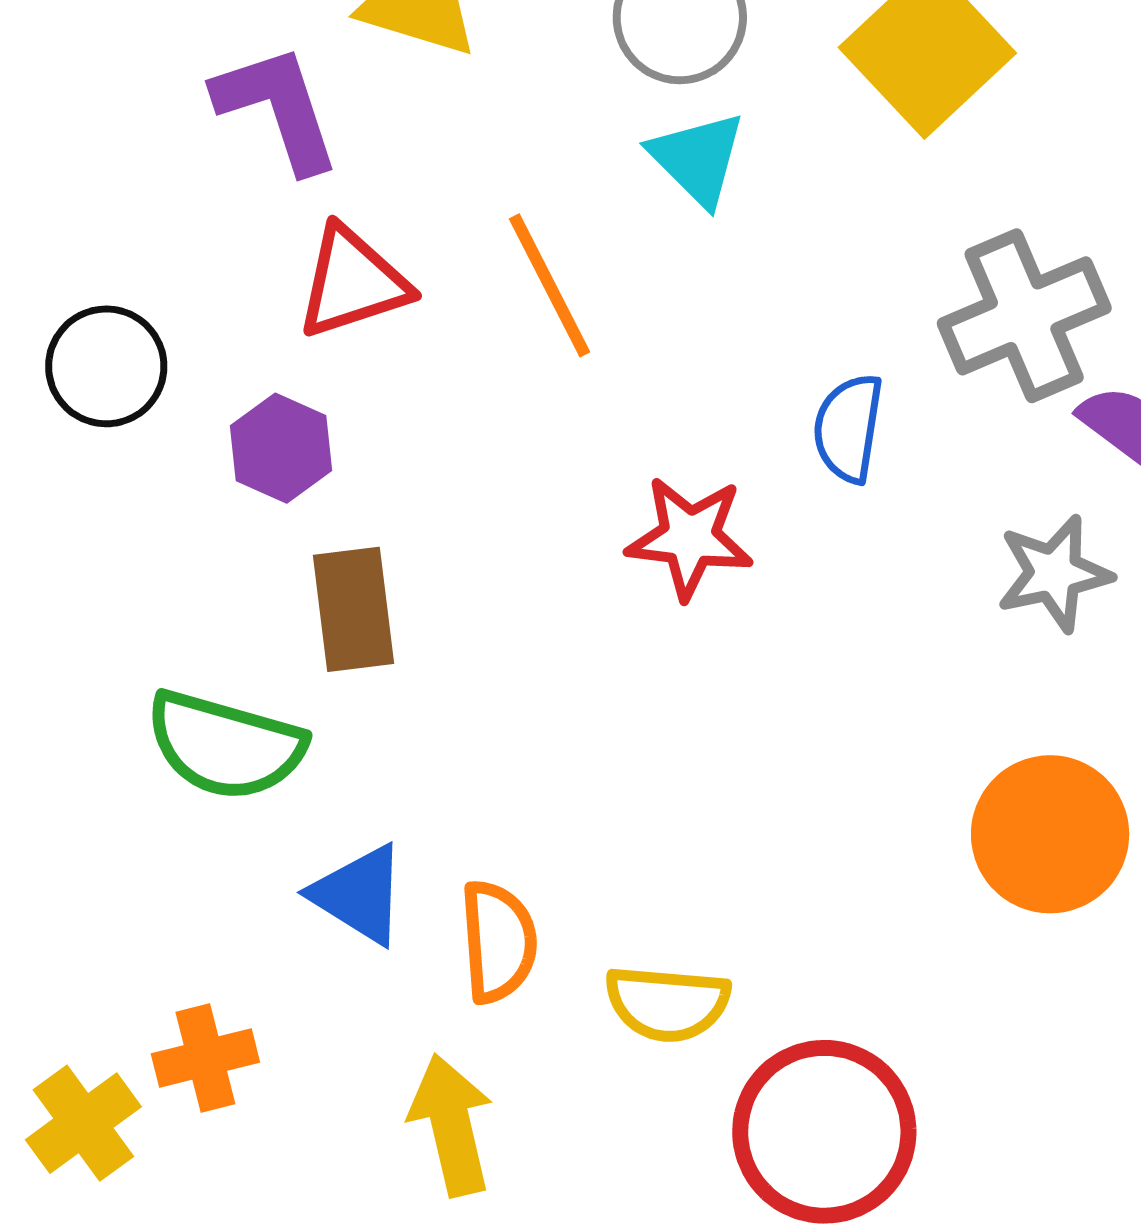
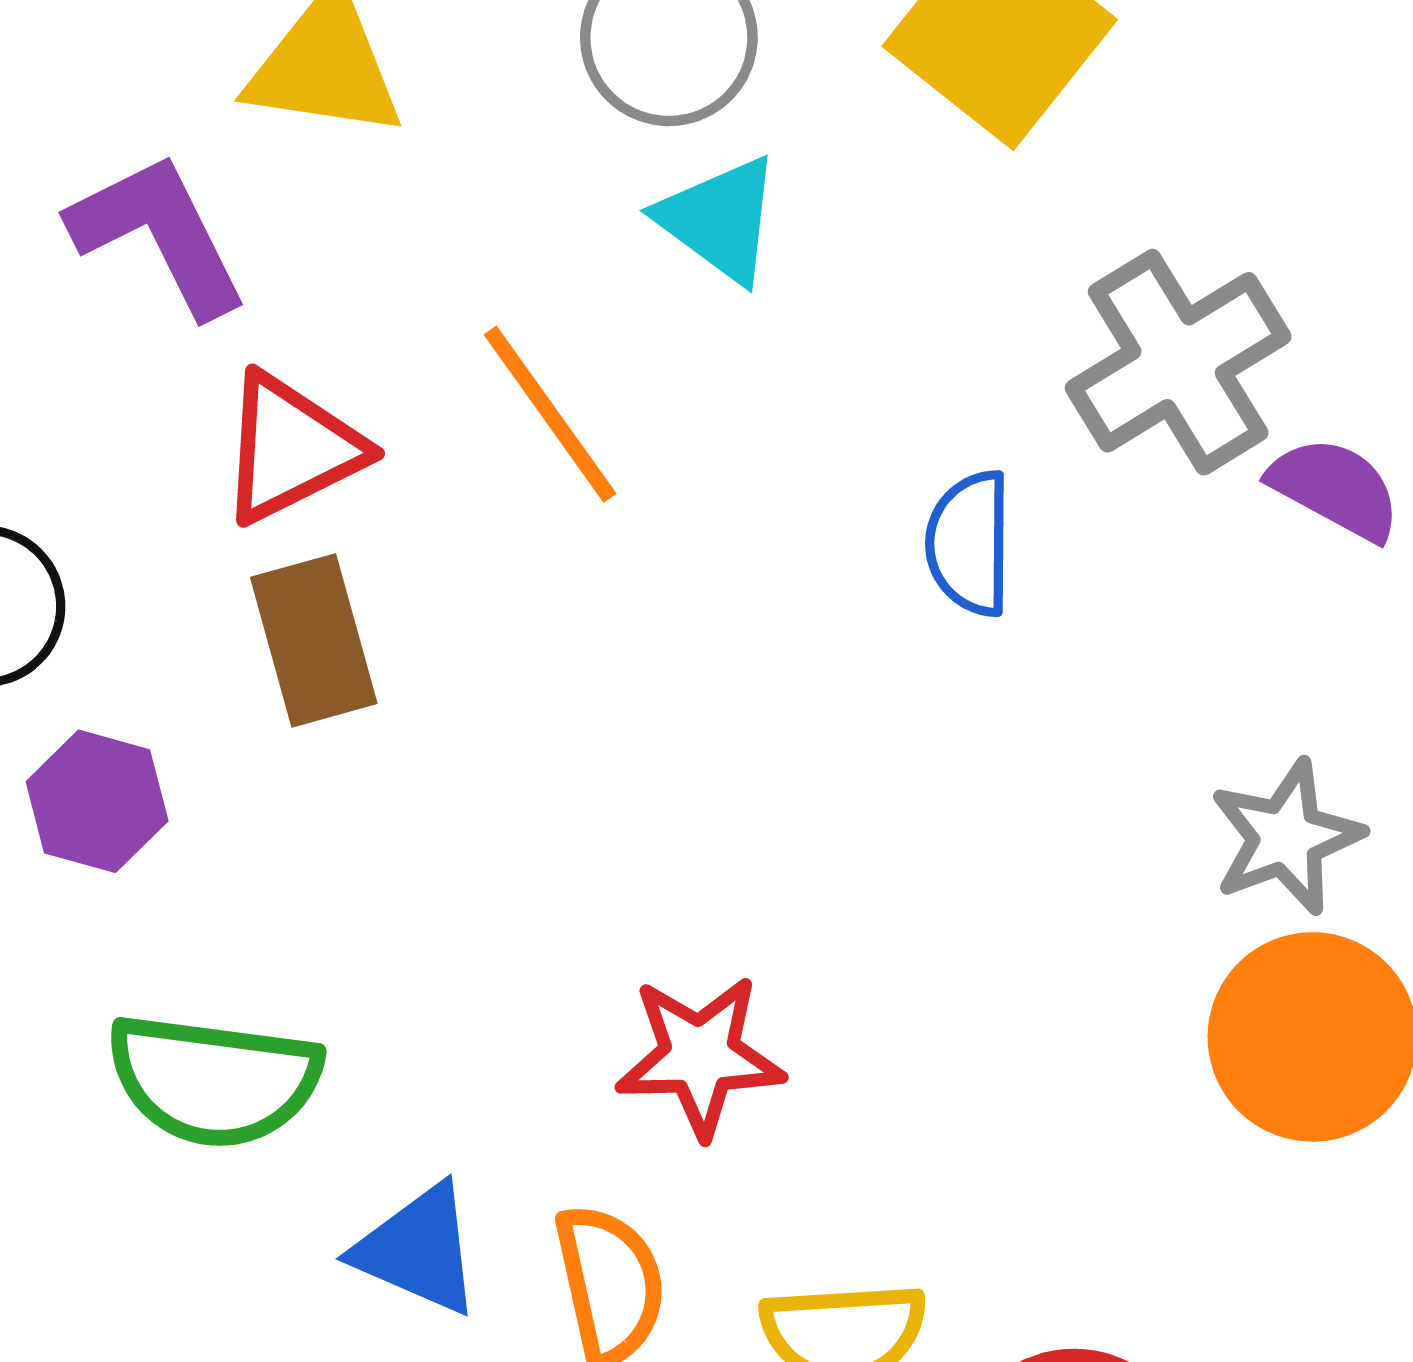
purple hexagon: (281, 448) -> (97, 801), moved
red star: (690, 538) -> (700, 1056), moved
gray star: (1054, 573) -> (1286, 837), moved
brown rectangle: (353, 609) -> (314, 640), moved

